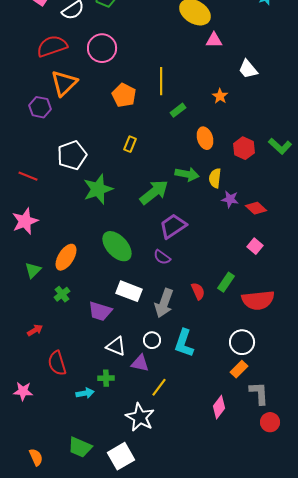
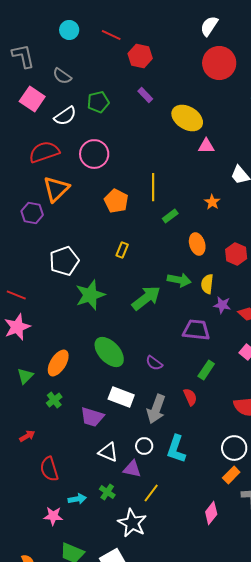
red line: (28, 176) -> (16, 295), moved
purple trapezoid: (173, 226) -> (196, 330), moved, turned 40
green rectangle: (226, 282) -> (206, 370), moved
green cross: (106, 378) -> (107, 492), moved, turned 35
pink star: (23, 391) -> (53, 516), moved

